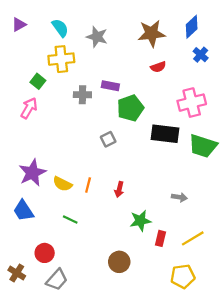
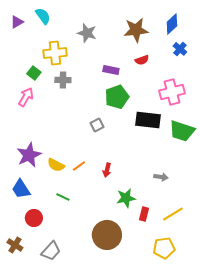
cyan semicircle: (60, 28) -> (43, 16), moved
purple rectangle: (110, 86) -> (111, 70), moved
gray cross: (82, 95) -> (63, 80), moved
orange line: (88, 185) -> (79, 166), turned 40
red circle: (45, 253) -> (34, 218), moved
brown circle: (119, 262) -> (107, 235), size x1.5

